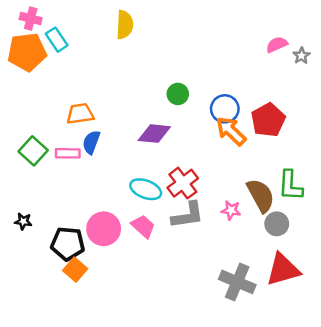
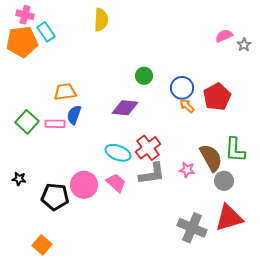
orange arrow: (231, 131) -> (187, 106), size x0.6
orange square: (75, 270) -> (42, 245), moved

